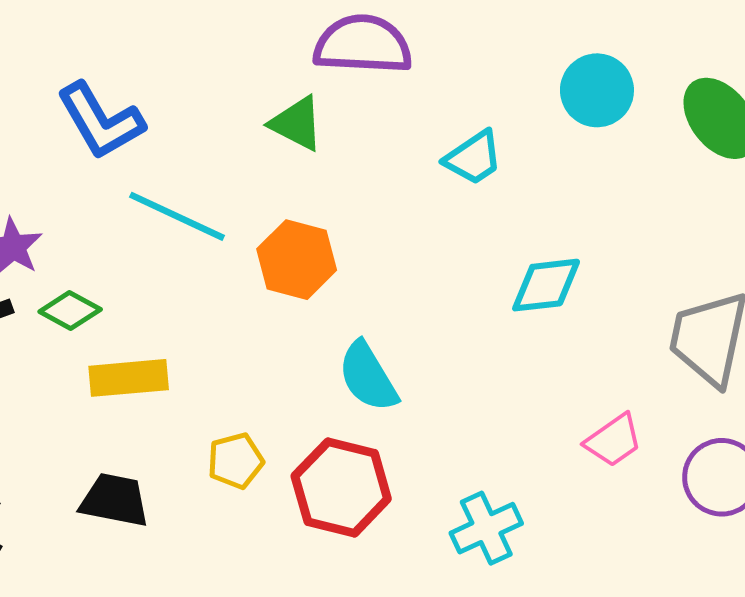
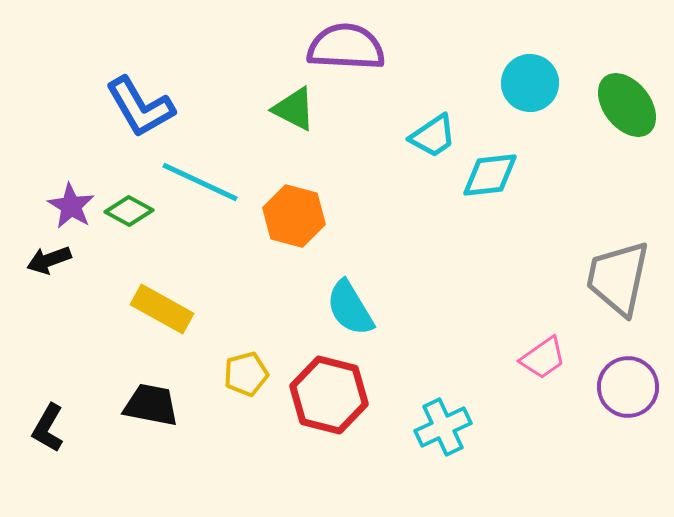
cyan diamond: (546, 285) -> (490, 175), moved
green diamond: (70, 311) -> (129, 211), moved
yellow rectangle: (129, 378) -> (162, 309), turned 34

